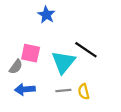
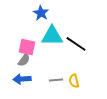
cyan triangle: (63, 62) -> (52, 36), moved, turned 50
gray semicircle: (16, 67) -> (24, 60), moved

